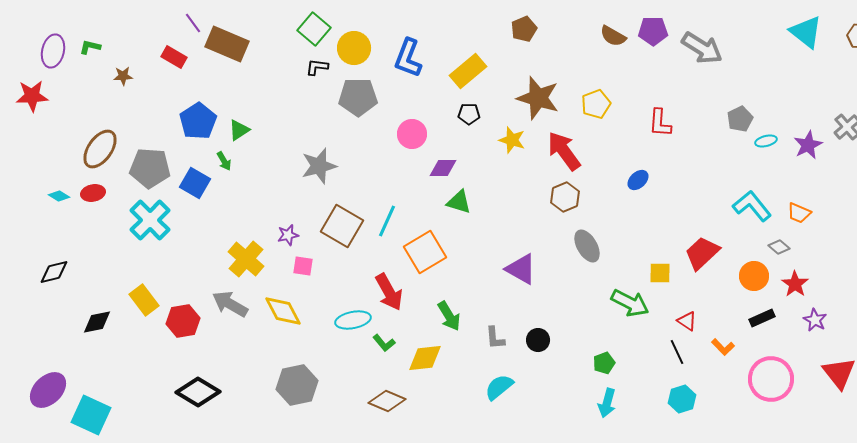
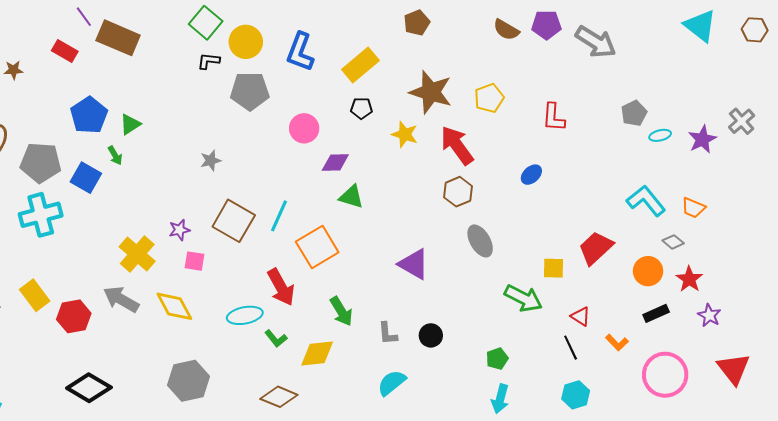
gray star: (319, 166) -> (211, 161), size x0.6
cyan cross: (150, 220) -> (41, 215), turned 30

